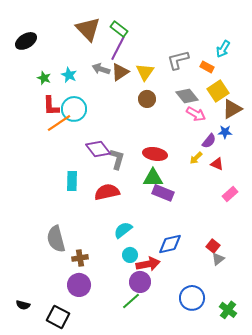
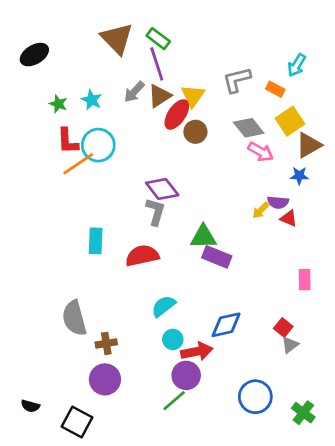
purple line: (118, 48) -> (157, 64), turned -45
gray arrow: (101, 69) -> (134, 92), turned -66
purple semicircle: (209, 141) -> (278, 202), moved, turned 56
purple diamond: (98, 149) -> (162, 189), moved
red ellipse: (155, 154) -> (177, 114), moved, turned -65
pink rectangle: (230, 194) -> (305, 280), moved, turned -49

